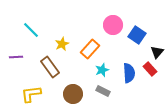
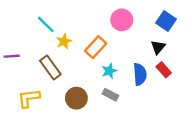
cyan line: (31, 30) -> (46, 24), moved
blue square: (137, 35) -> (166, 21), moved
black triangle: (157, 52) -> (158, 47), moved

